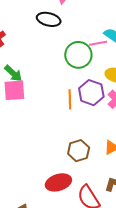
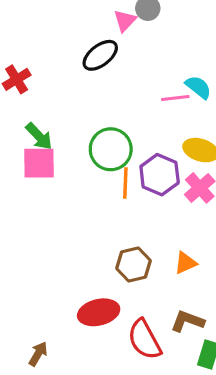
black ellipse: (49, 19) -> (100, 55), turned -55
green circle: (78, 55) -> (111, 149), moved

